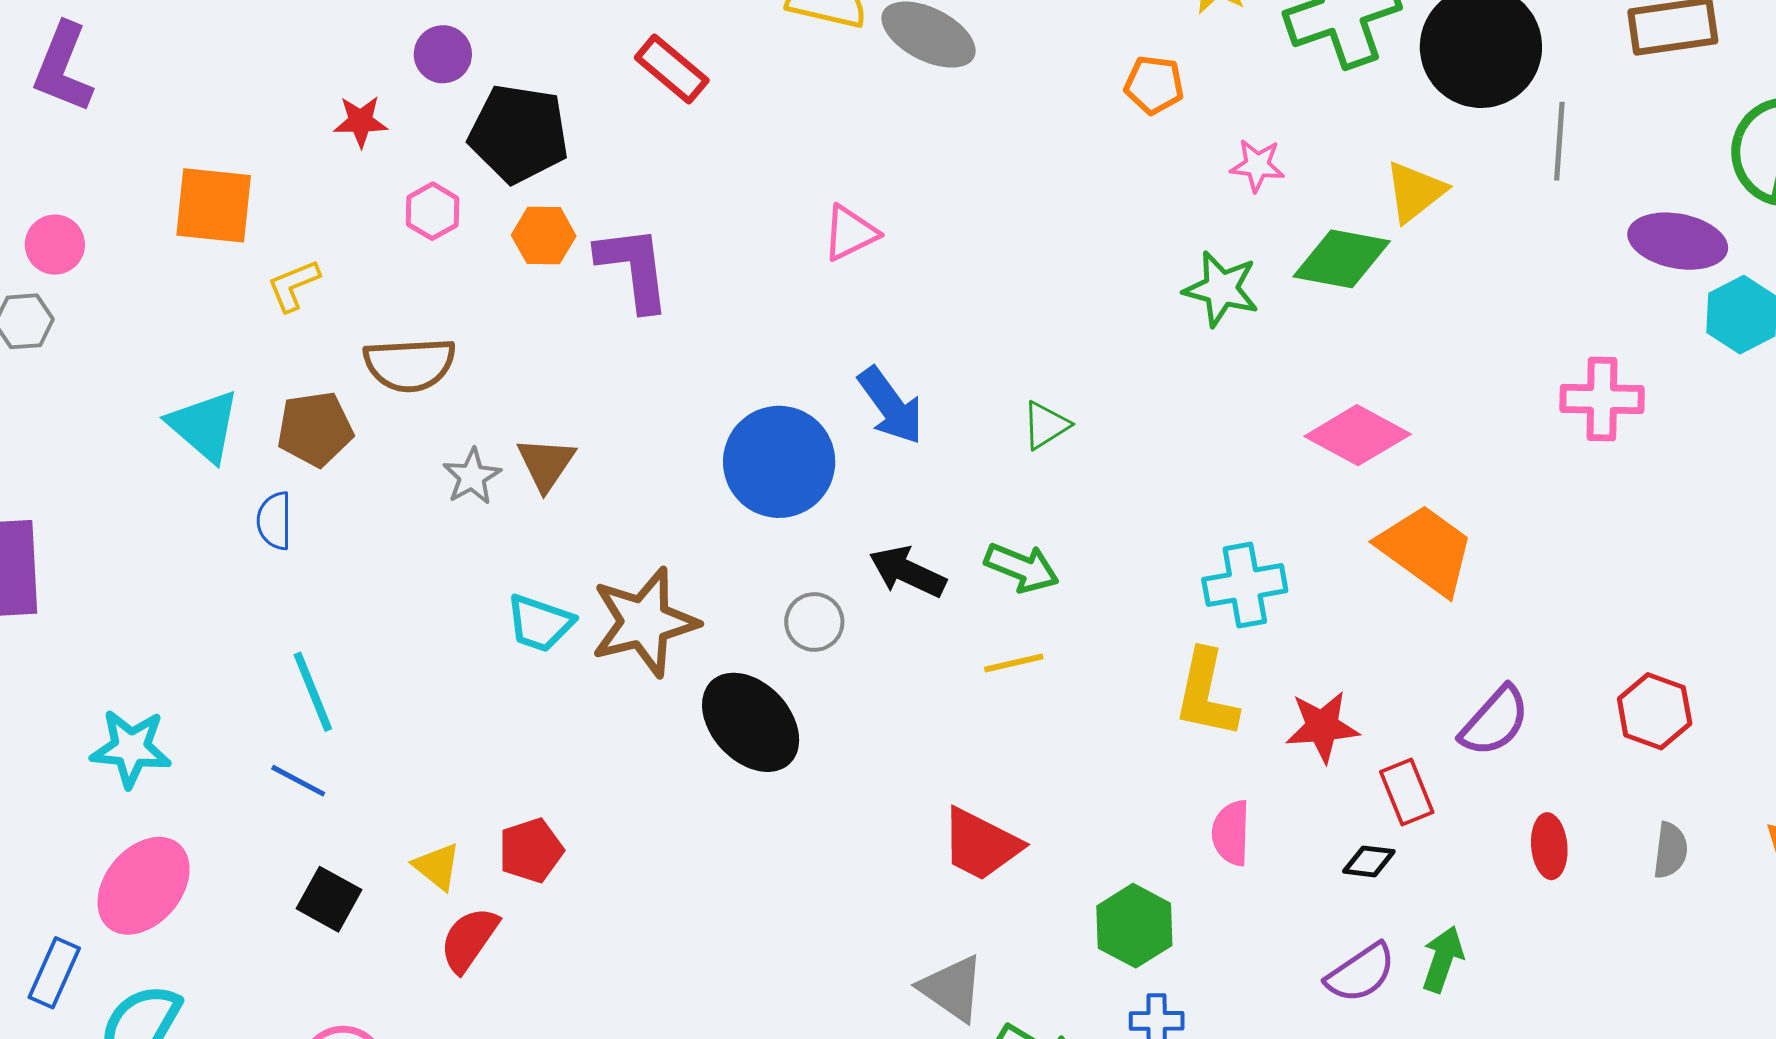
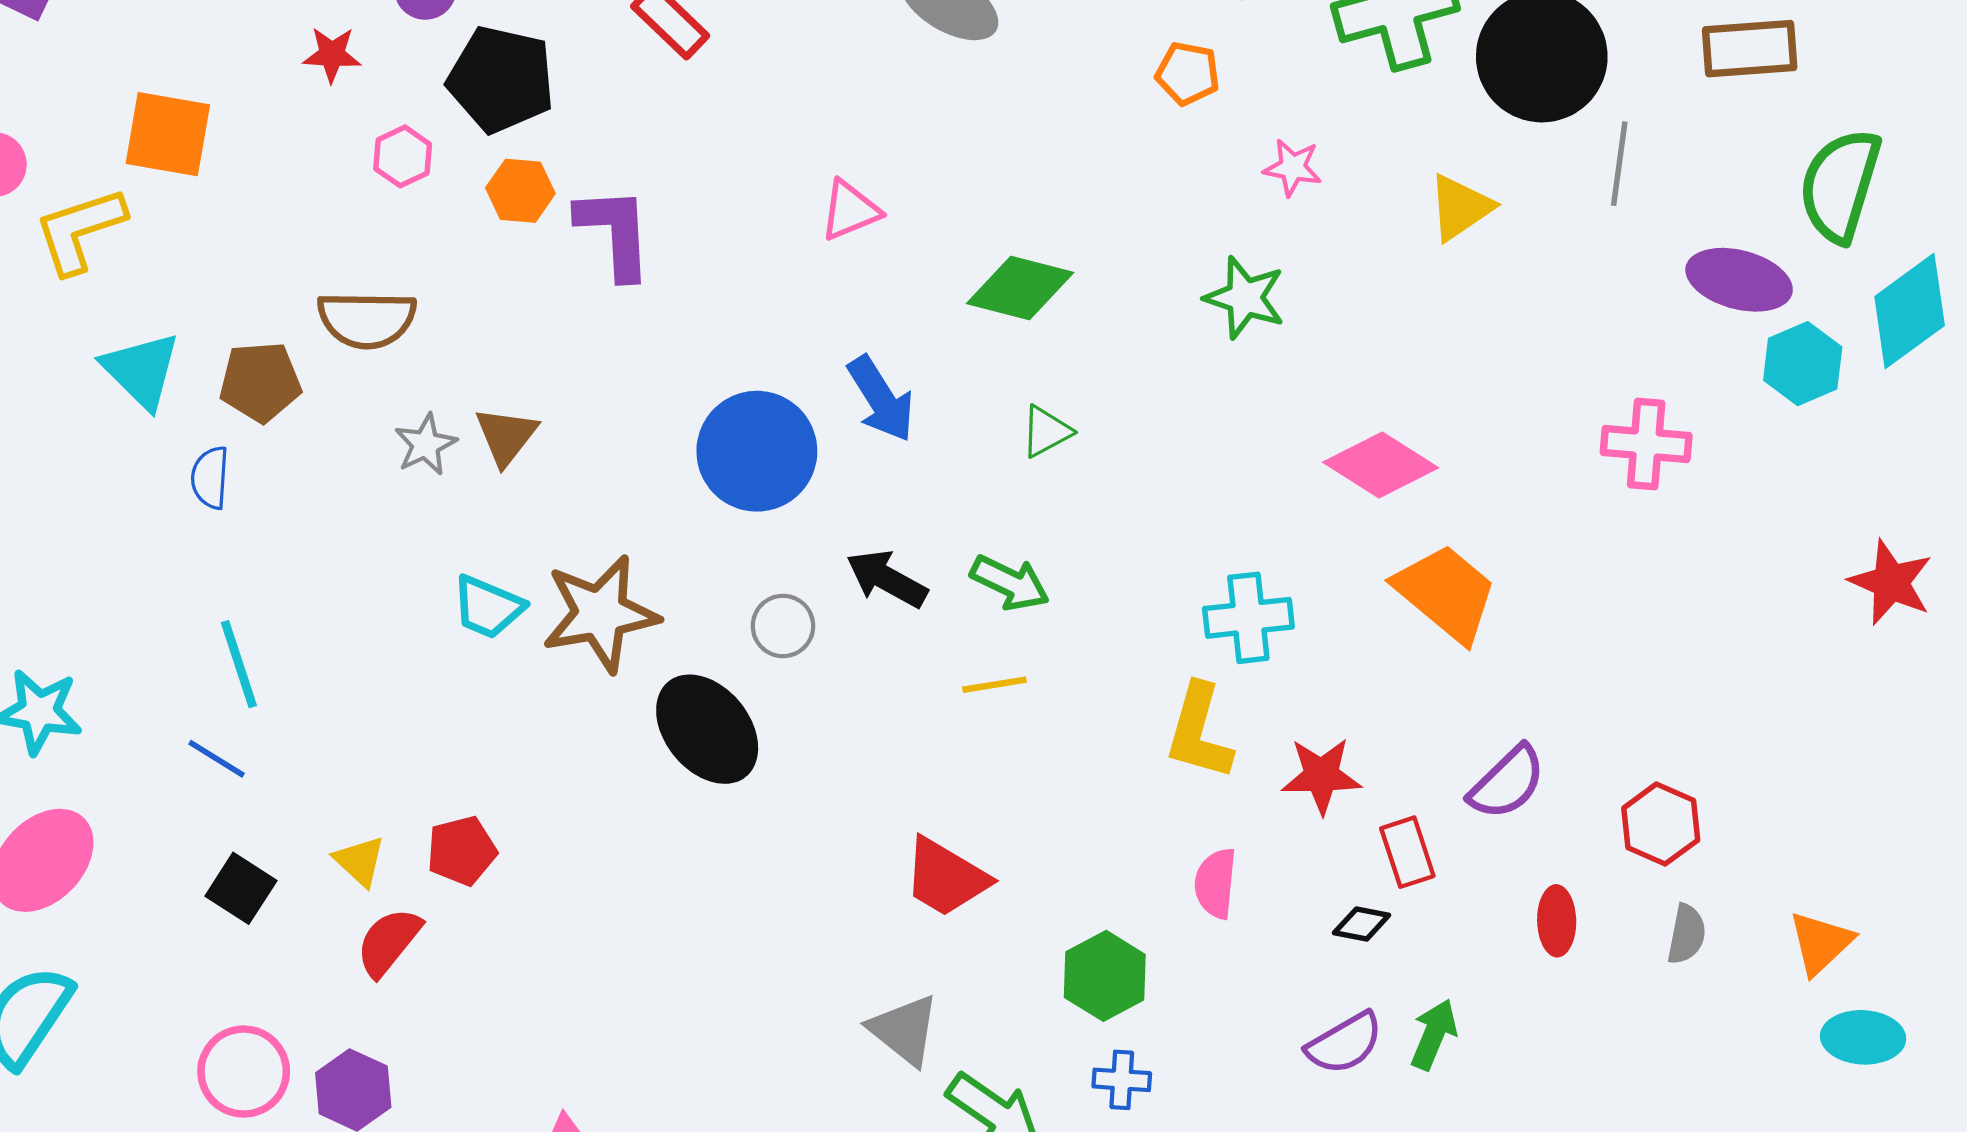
green diamond: (1342, 259) -> (1020, 288), moved
yellow L-shape: (294, 285) -> (80, 230), moved, size x1.6
red hexagon: (1655, 711) -> (1661, 824), moved

